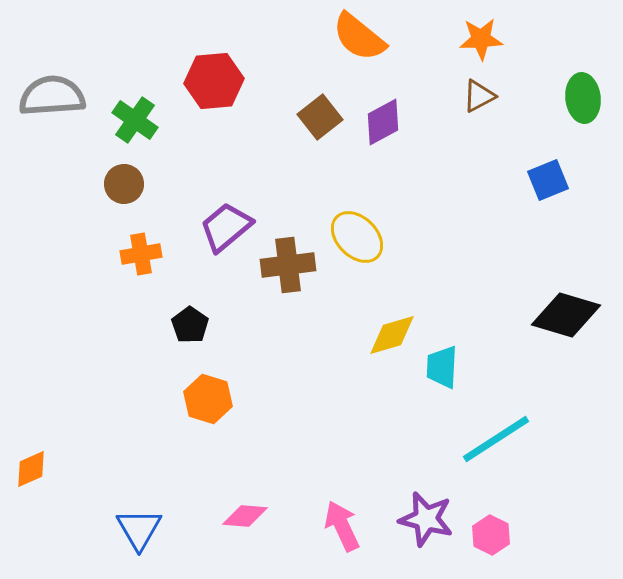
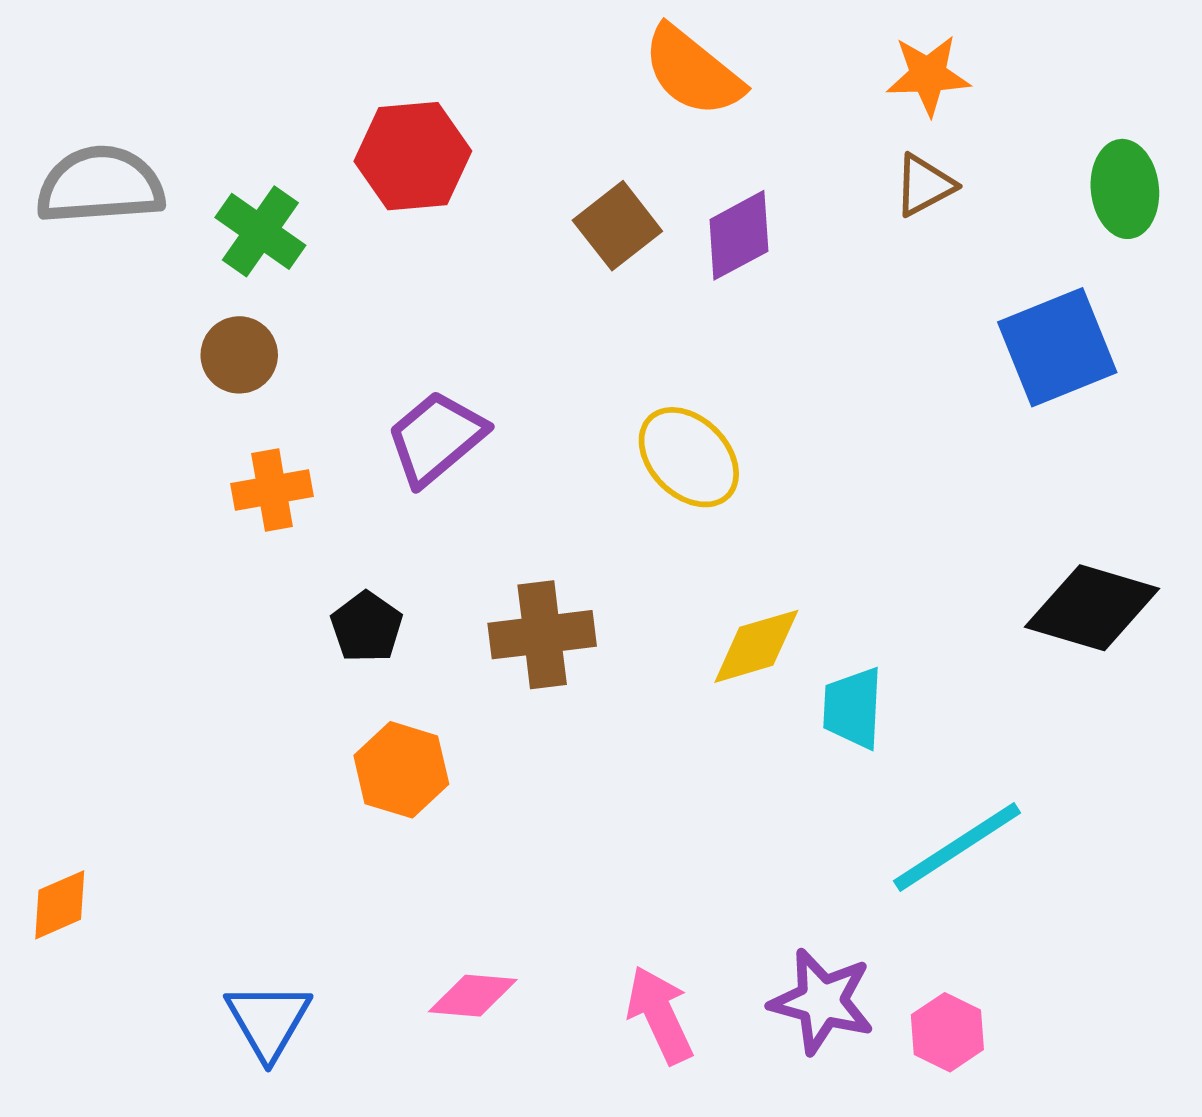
blue square: (548, 180) -> (1057, 347), size x1.5
brown cross: (288, 265) -> (542, 635), moved

